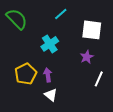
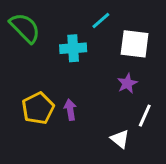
cyan line: (61, 14) -> (101, 20), moved
cyan cross: (50, 44) -> (73, 48), moved, turned 30
white triangle: (51, 95) -> (120, 139), moved

